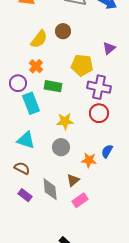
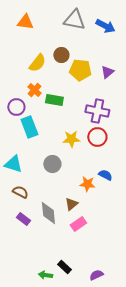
yellow pentagon: (82, 65) -> (80, 70), moved
green rectangle: (53, 86) -> (54, 100), moved
yellow star: (65, 121) -> (71, 139), moved
cyan triangle: (26, 140) -> (13, 164), moved
gray circle: (61, 147) -> (52, 164), moved
blue semicircle: (107, 151) -> (105, 175), turned 88

